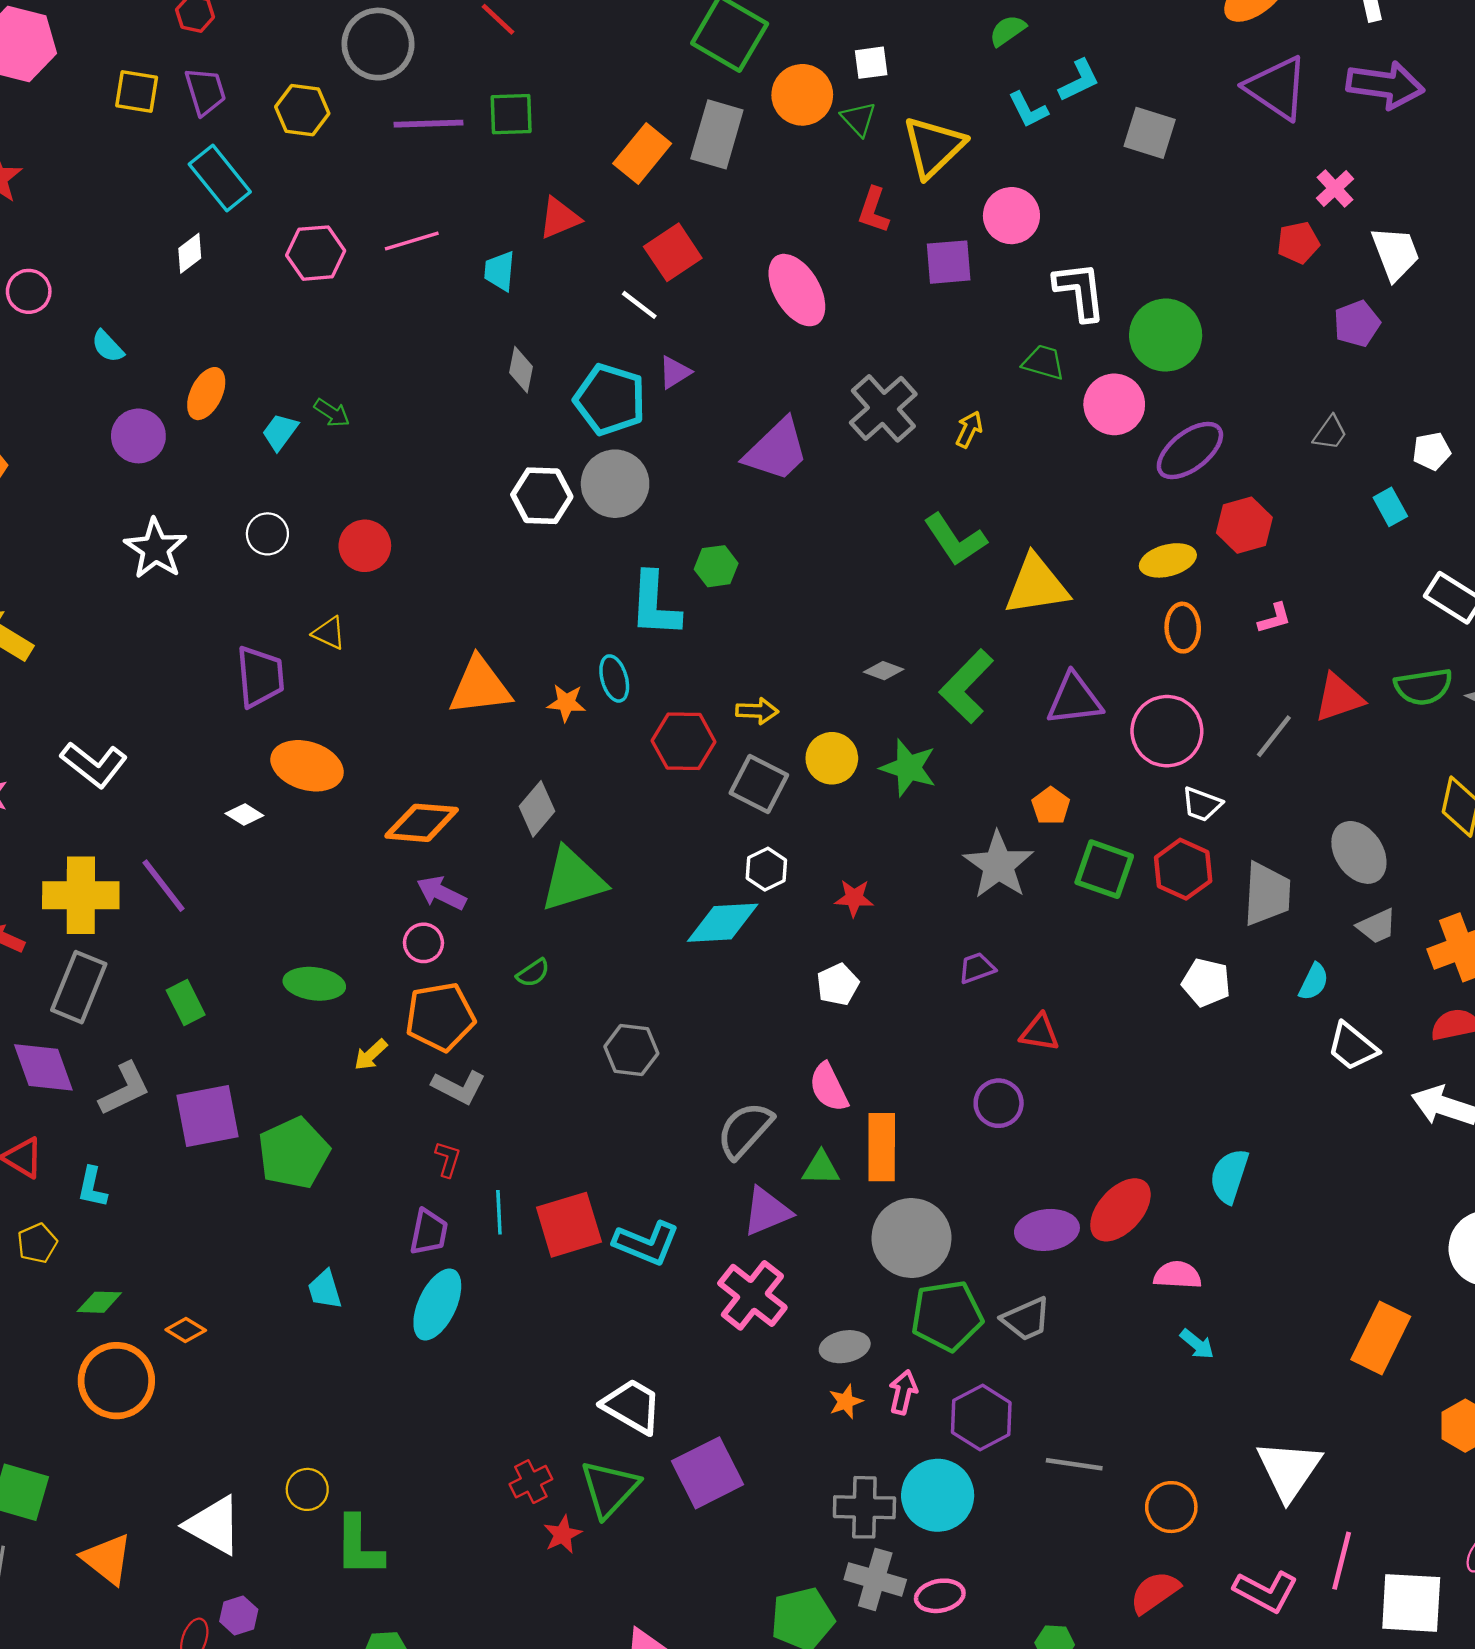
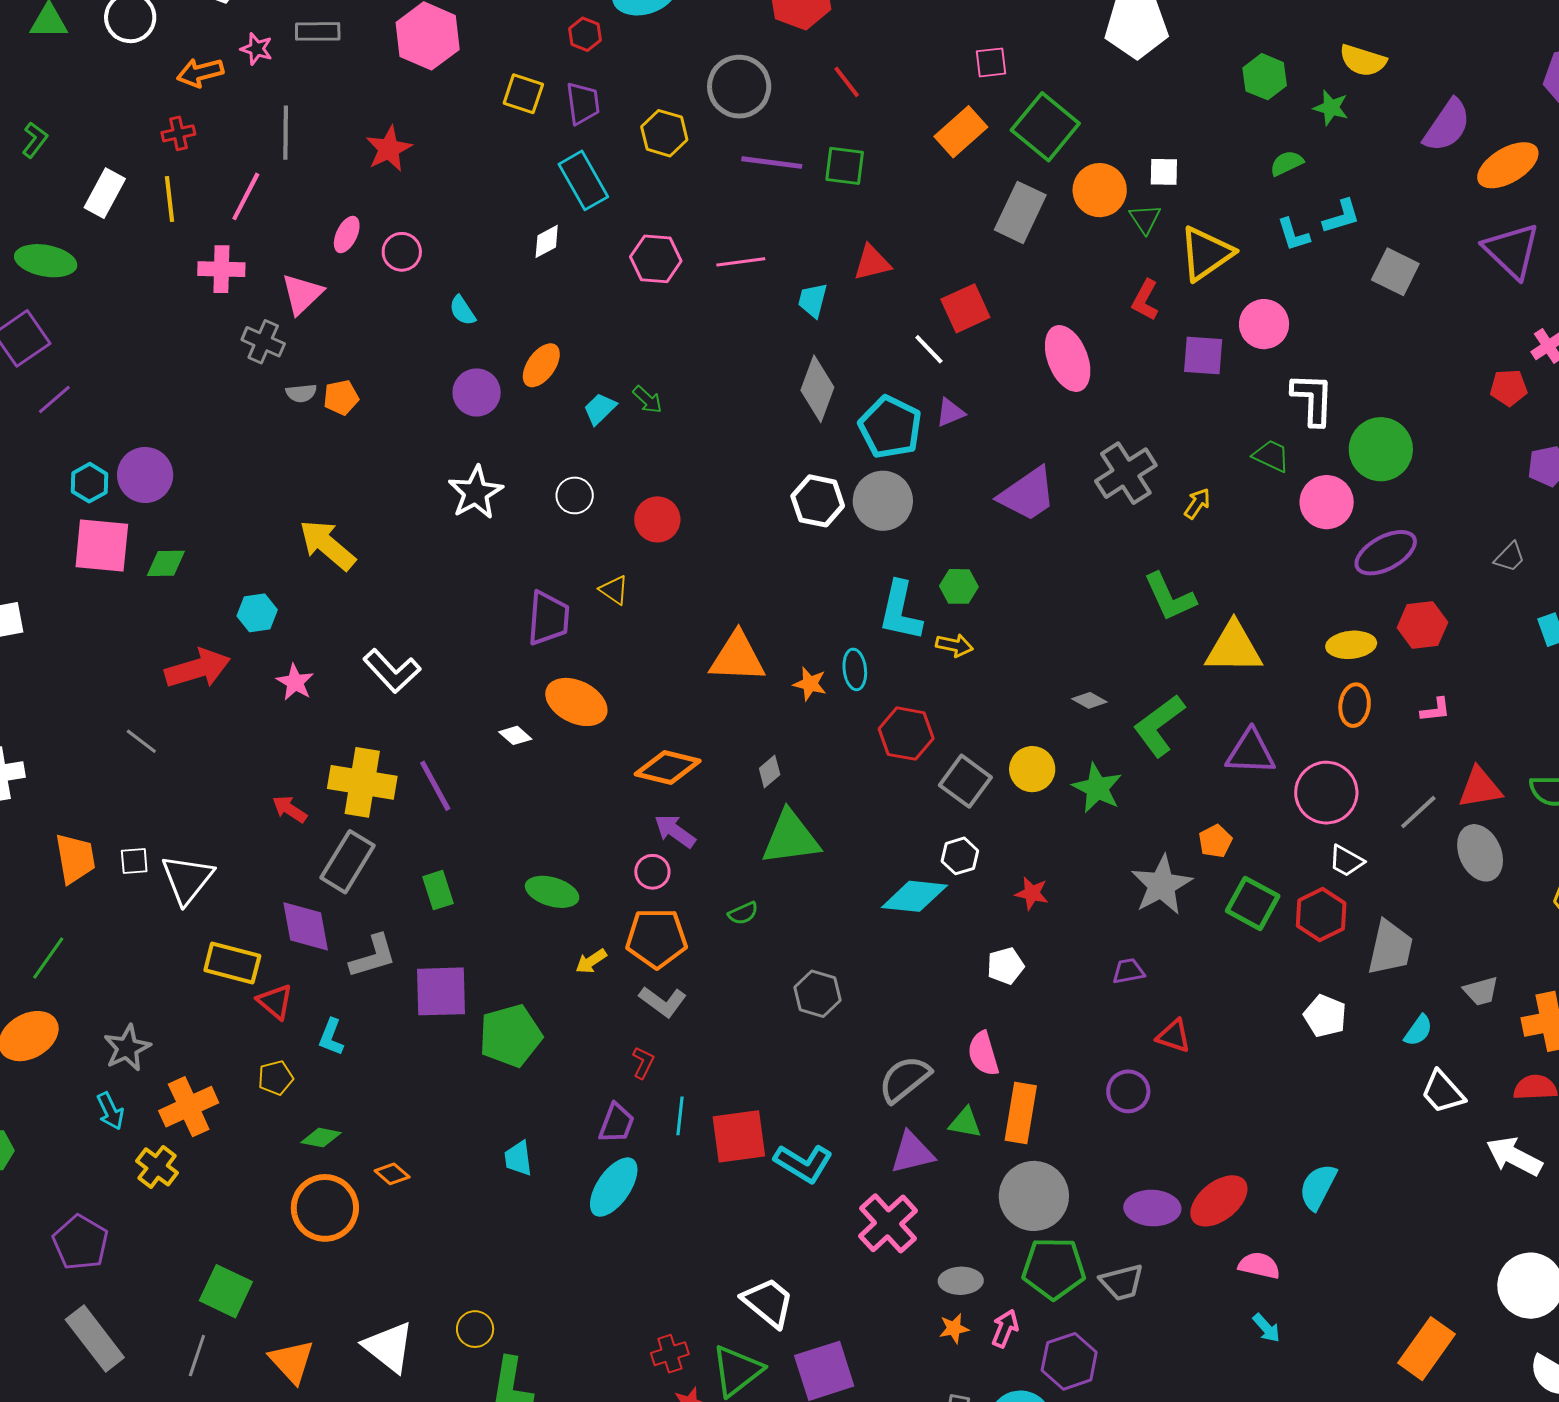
orange rectangle: (642, 153) -> (961, 132), moved
gray diamond: (521, 370) -> (817, 389), size x1.6
yellow arrow: (757, 711) -> (954, 645), moved
gray diamond: (537, 809) -> (770, 772), size x0.7
gray ellipse: (1359, 852) -> (1480, 853), moved

